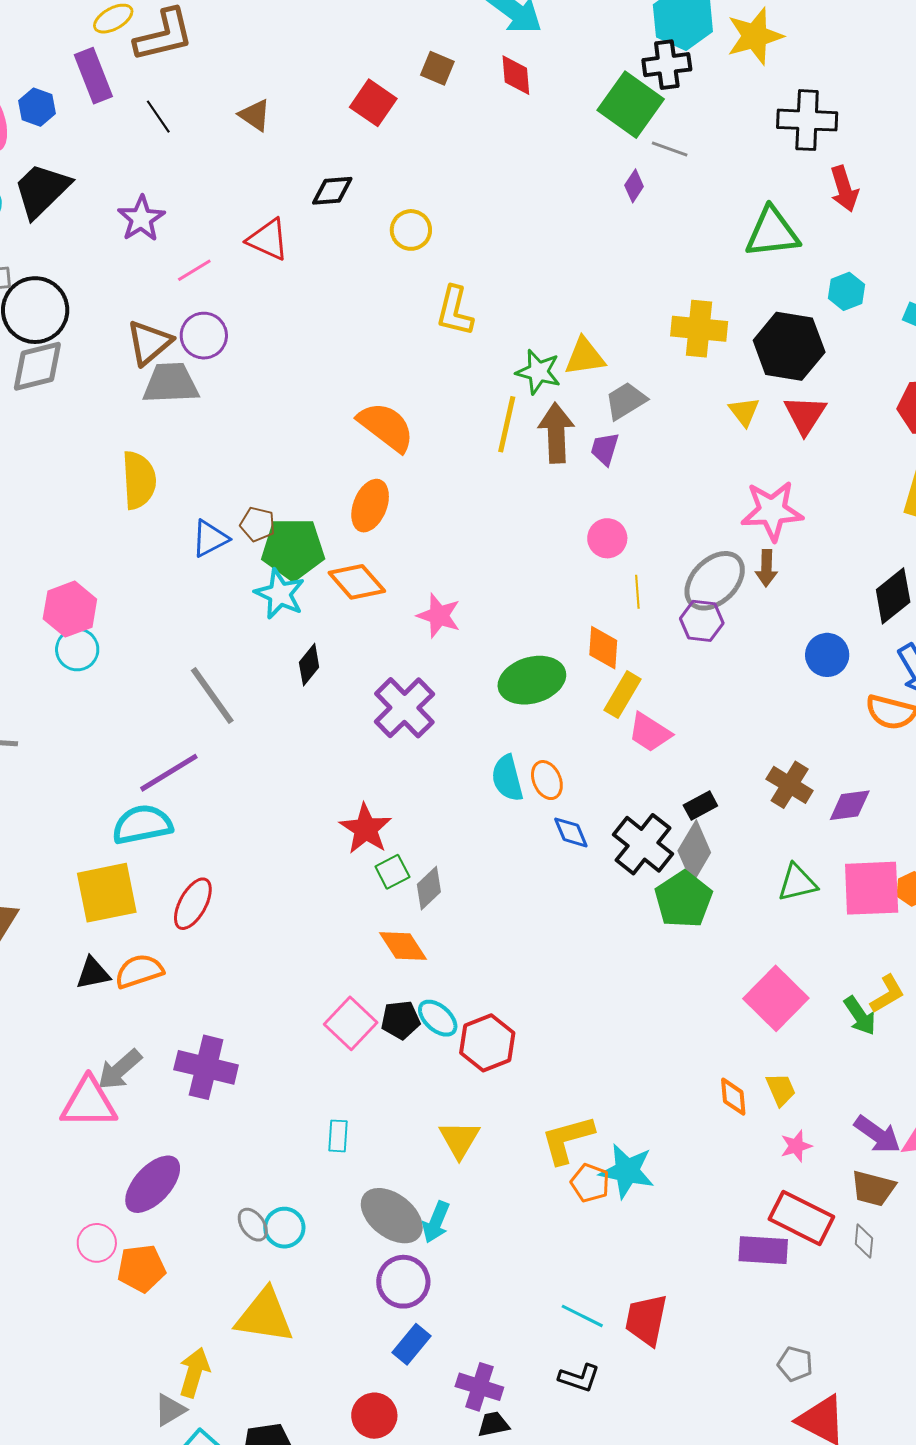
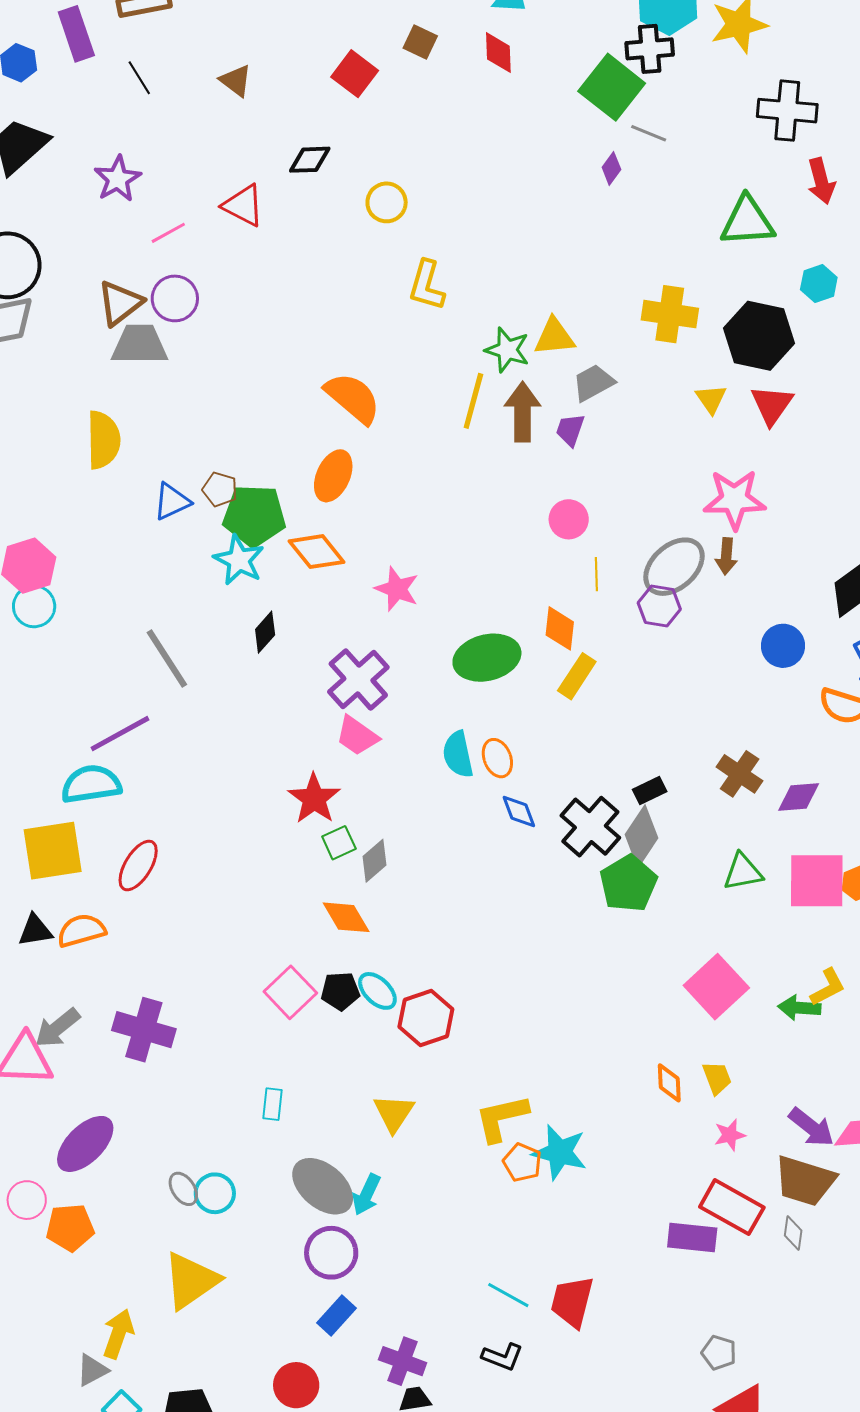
pink trapezoid: (650, 732) -> (357, 736), moved
green arrow: (860, 1016) -> (799, 1008), turned 126
brown trapezoid: (873, 1188) -> (805, 1181), size x1.4
yellow triangle: (265, 1316) -> (191, 1281), turned -46

